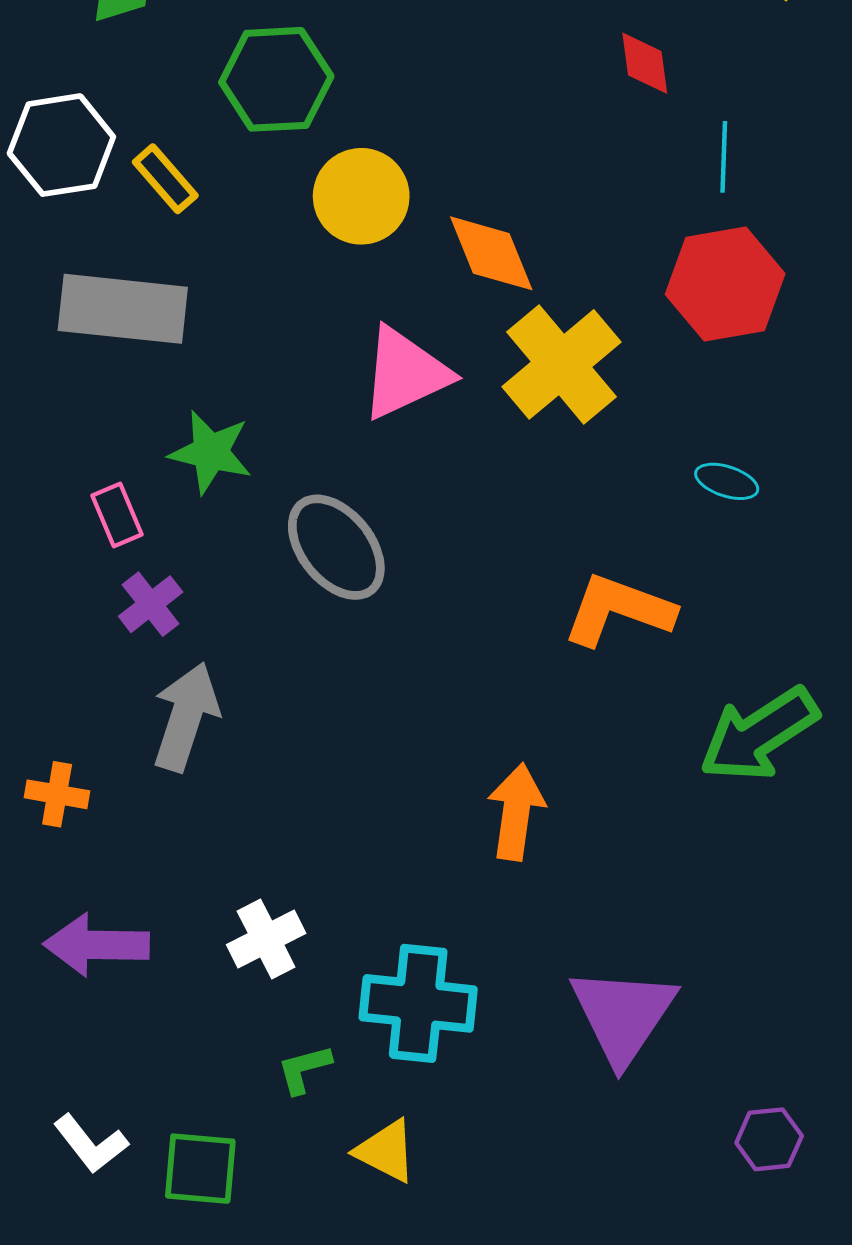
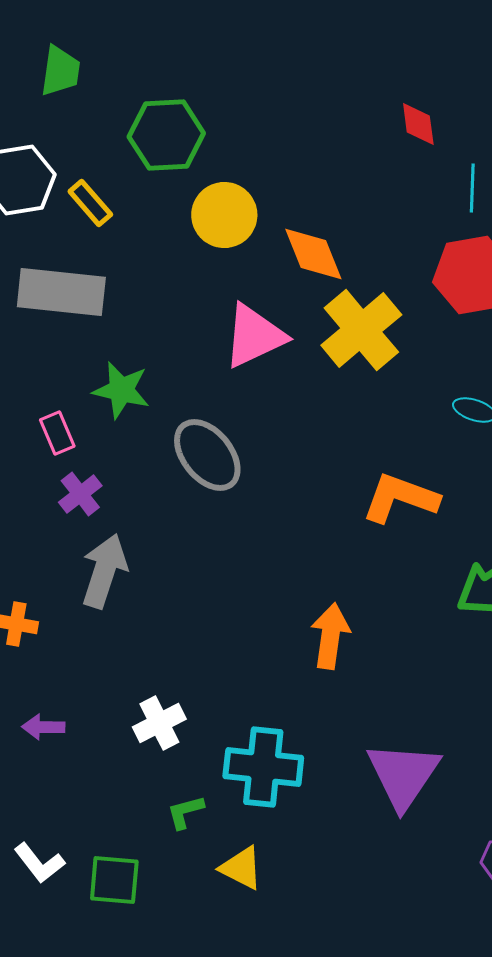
purple arrow: (97, 945) -> (43, 727), size x0.6

